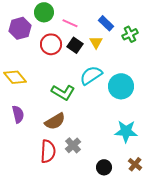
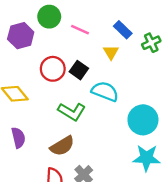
red circle: (51, 44) -> (53, 69), moved
black square: (75, 45) -> (79, 70), moved
cyan semicircle: (91, 75) -> (105, 91), turned 55
cyan circle: (121, 86) -> (143, 120), moved

